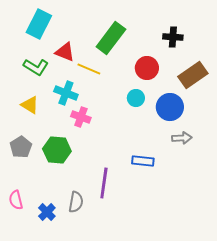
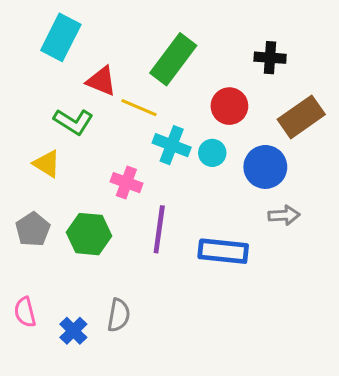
green L-shape: (36, 67) -> (73, 122), moved
cyan cross: (66, 93) -> (172, 145), moved
blue rectangle: (143, 161) -> (223, 251), size x1.4
purple line: (104, 183) -> (159, 229), moved

